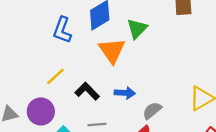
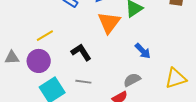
yellow line: (56, 76) -> (45, 36), moved
blue arrow: (125, 93) -> (143, 51), moved, turned 30

